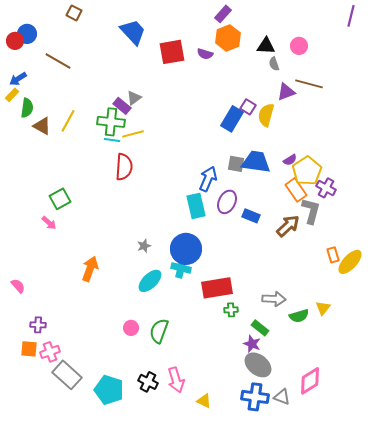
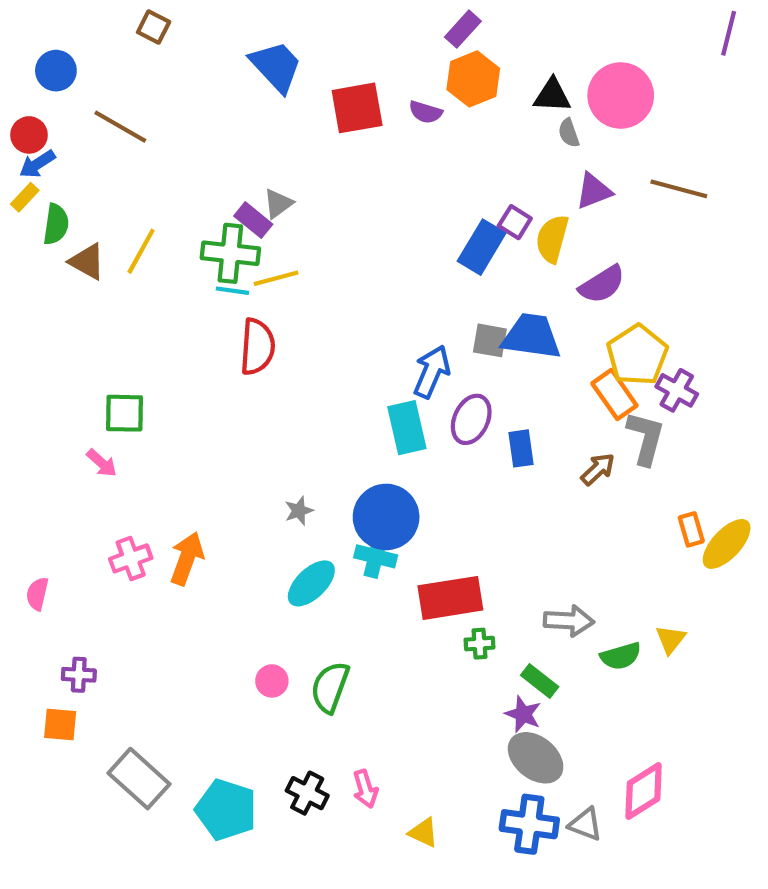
red circle: (15, 41) -> (29, 135), moved
pink circle: (299, 46) -> (621, 96), size x1.8
brown line: (309, 84) -> (679, 189), moved
purple semicircle: (290, 160) -> (602, 284), moved, size x1.6
green square: (60, 199) -> (124, 413), turned 30
blue rectangle: (251, 216) -> (521, 448), turned 60
brown arrow: (288, 226) -> (598, 469), size x0.7
pink semicircle: (18, 286) -> (37, 594), turned -126
pink cross: (50, 352) -> (131, 558), moved
pink arrow: (176, 380) -> (365, 789), size x0.7

